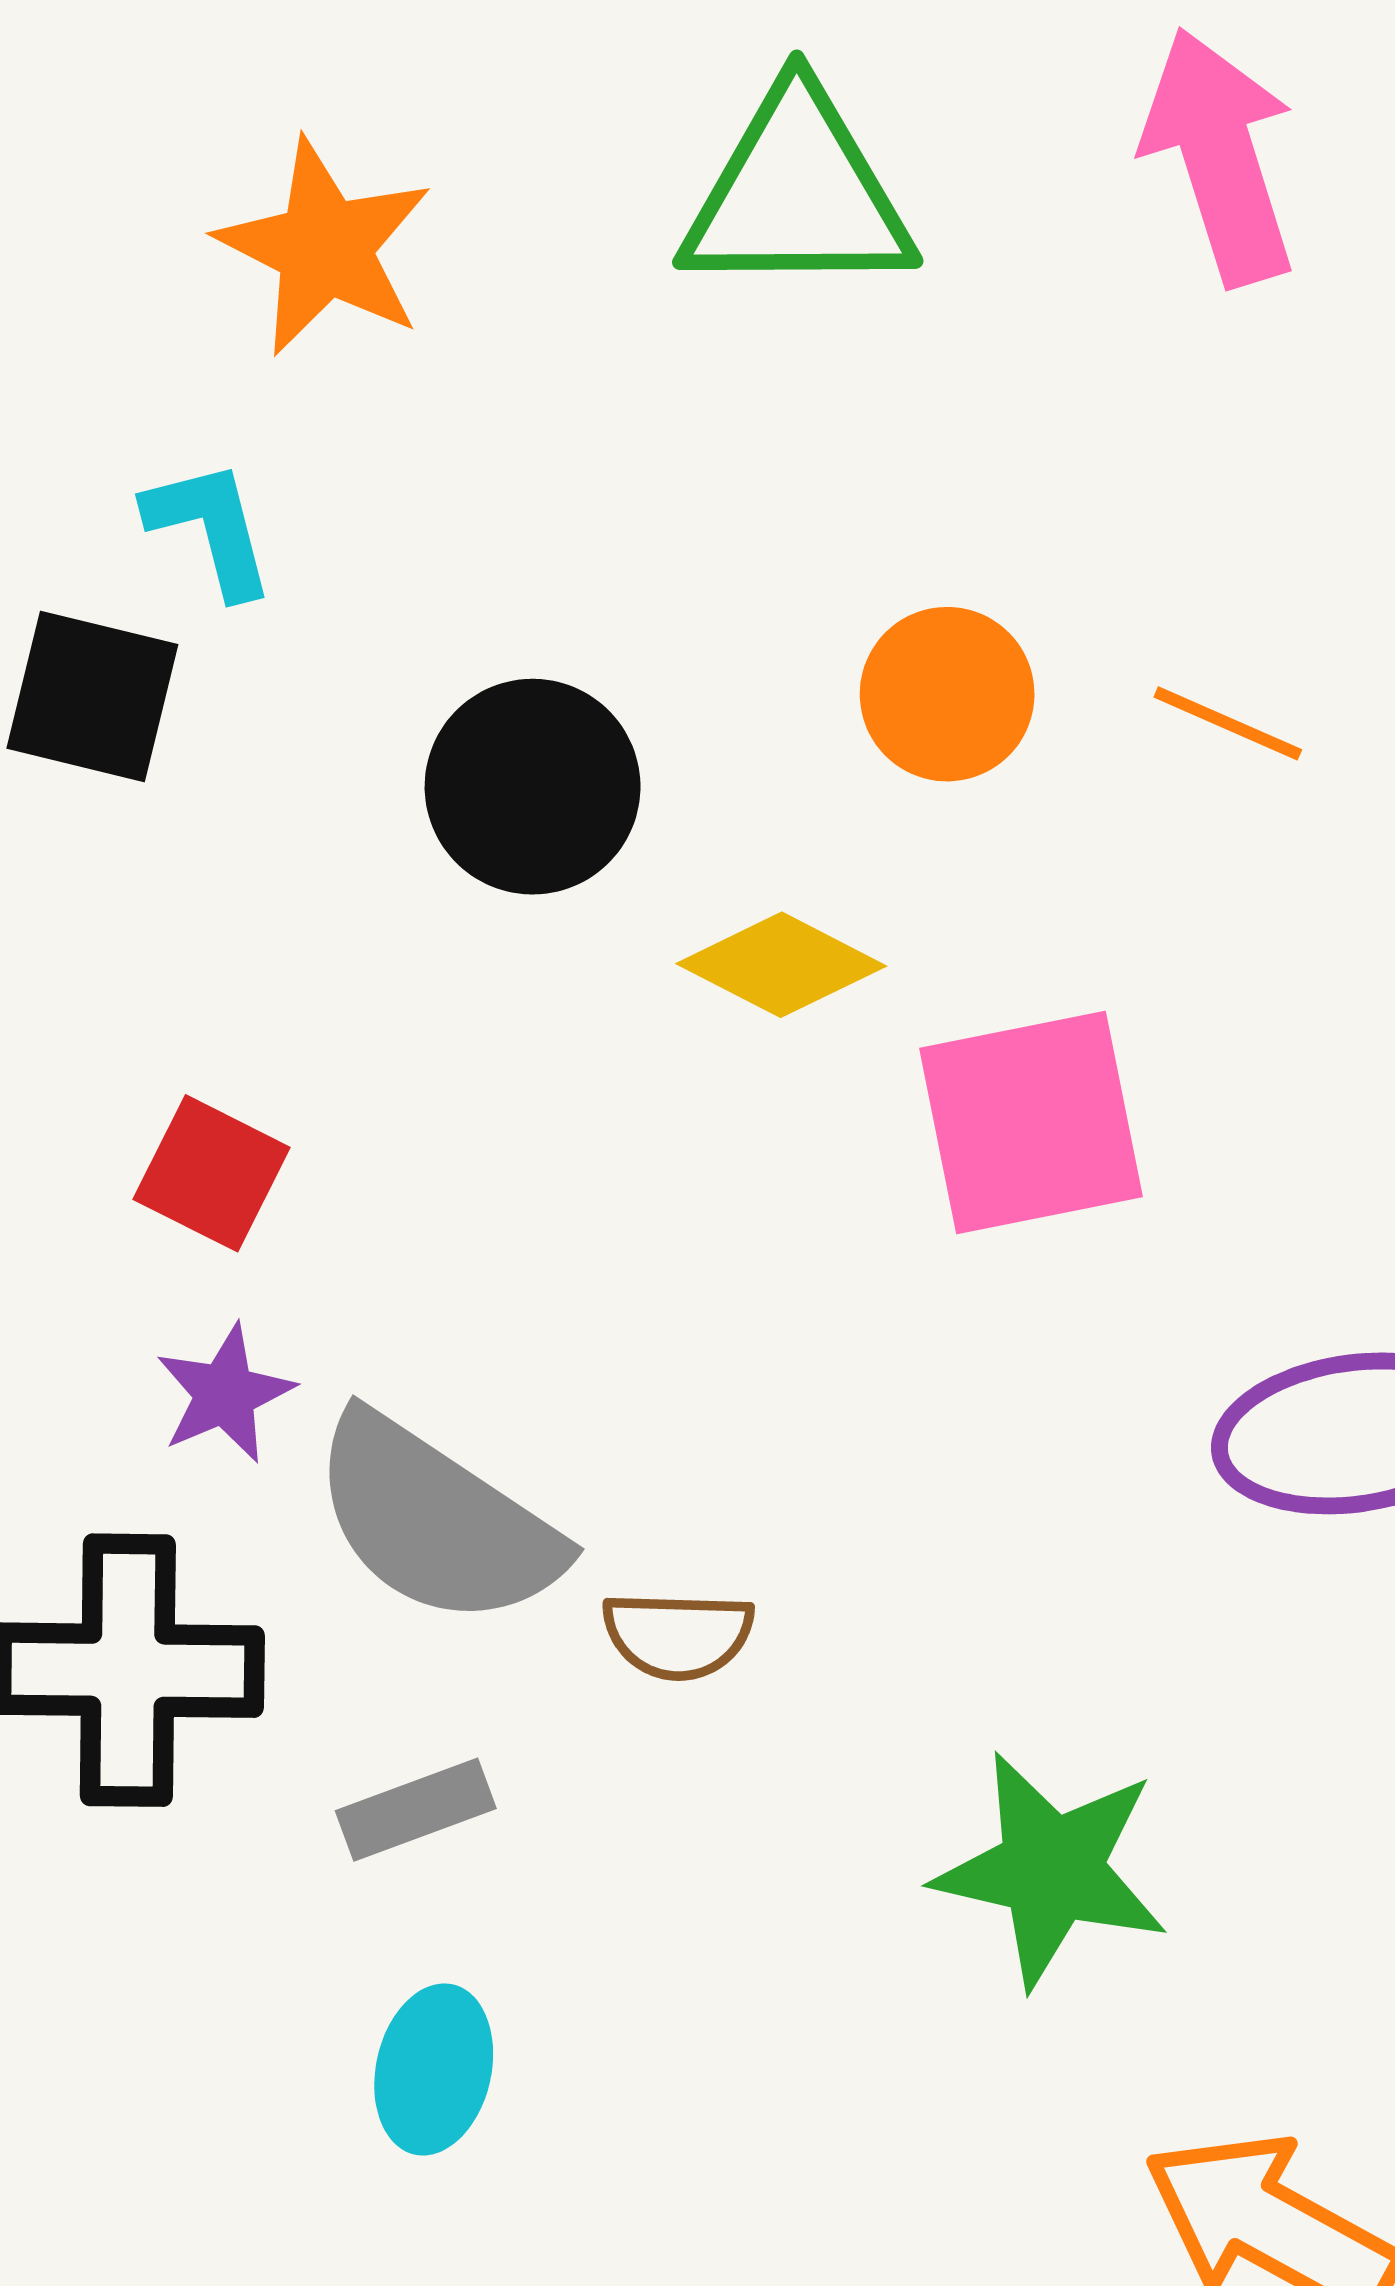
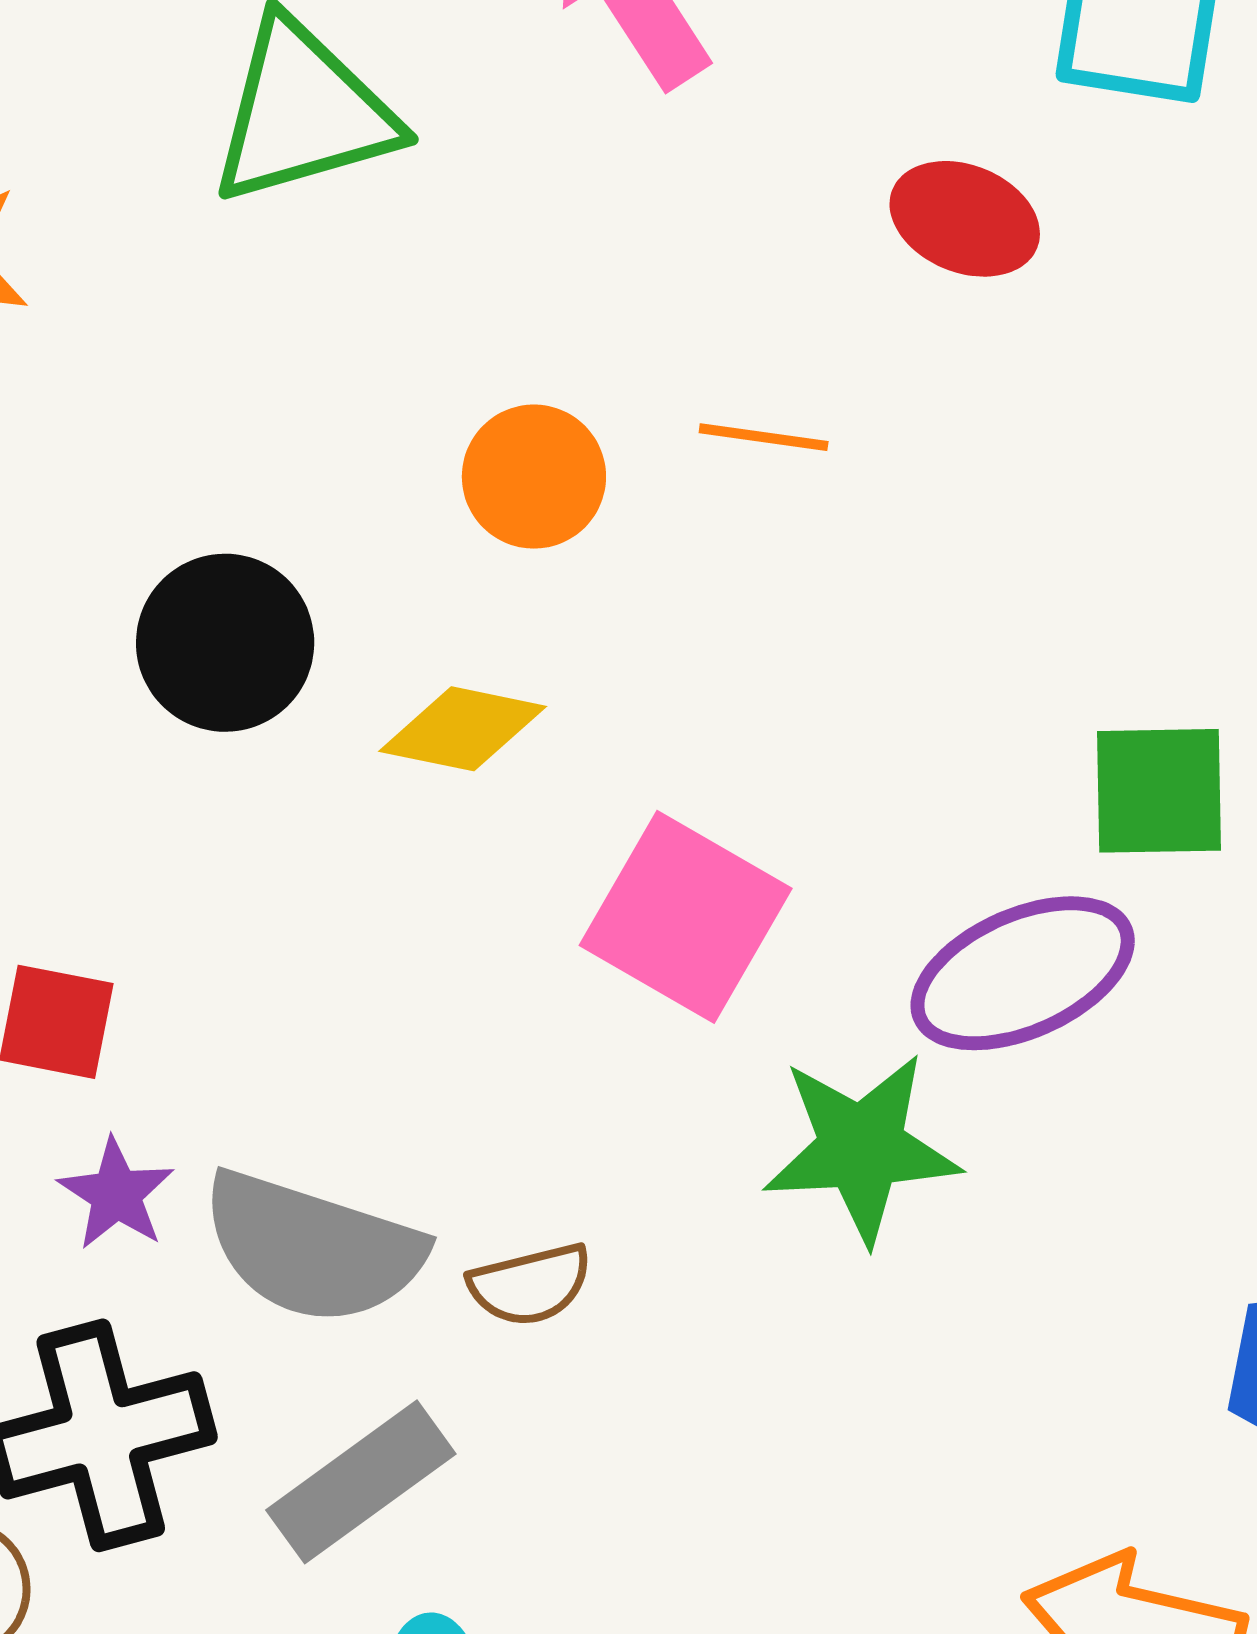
pink square: (1031, 1122) -> (686, 917), moved, turned -33
gray rectangle: (416, 1810) -> (361, 1482), size x1.5
green star: (1051, 1869) -> (861, 1148), moved

